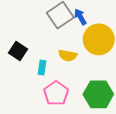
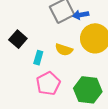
blue arrow: (80, 17) -> (81, 15), turned -77

